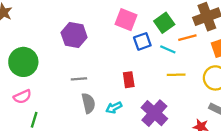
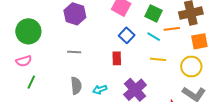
green square: (164, 23) -> (154, 13), turned -36
blue square: (142, 41) -> (127, 35), moved, turned -35
gray semicircle: (88, 103) -> (76, 86), moved
cyan arrow: (114, 108) -> (100, 90), moved

